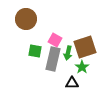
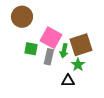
pink square: (55, 40) -> (51, 38), size x1.5
gray rectangle: (53, 59) -> (49, 57), size x0.7

